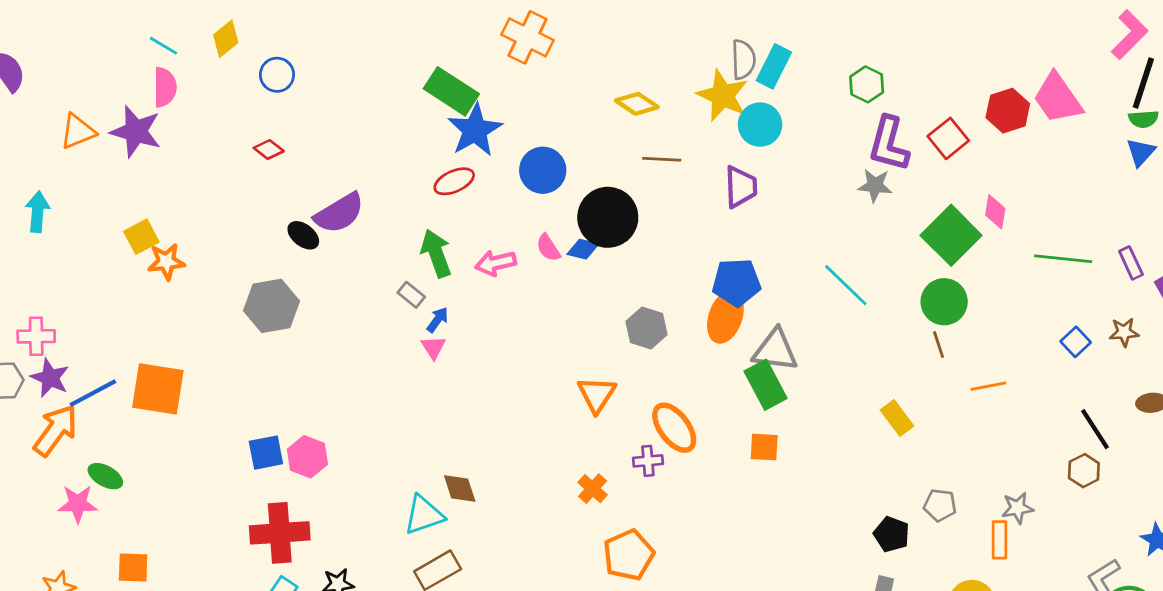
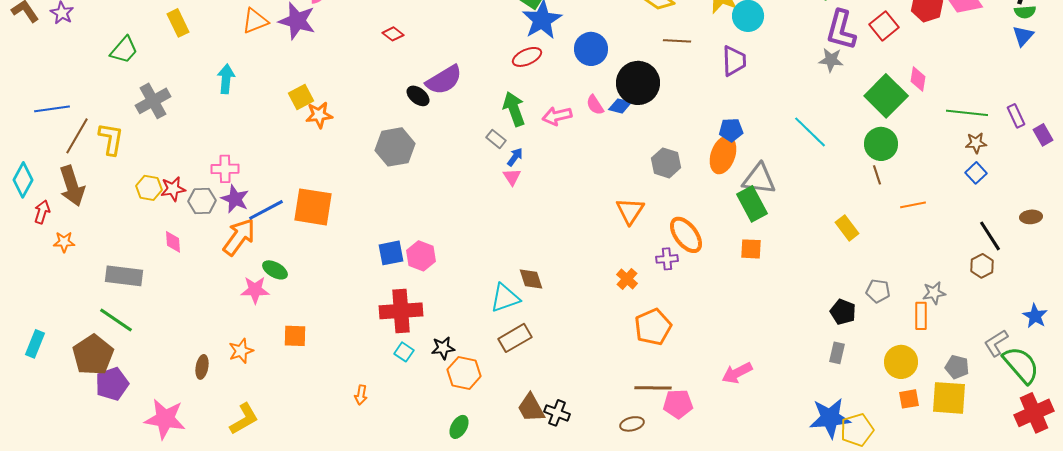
blue pentagon: (737, 282) -> (731, 130), size x0.7
brown star: (1124, 332) -> (976, 143), moved

